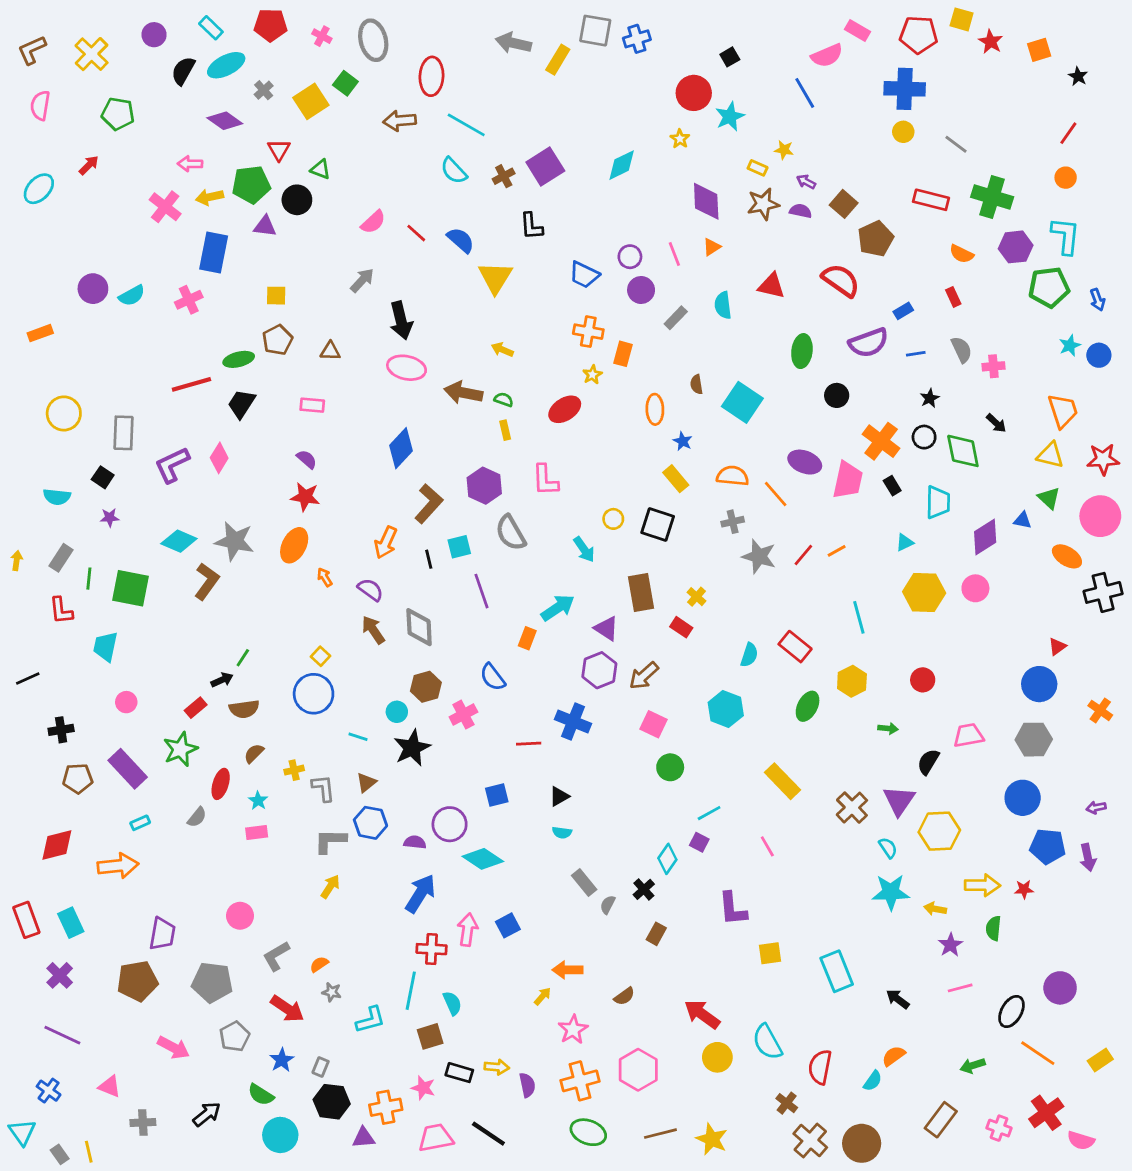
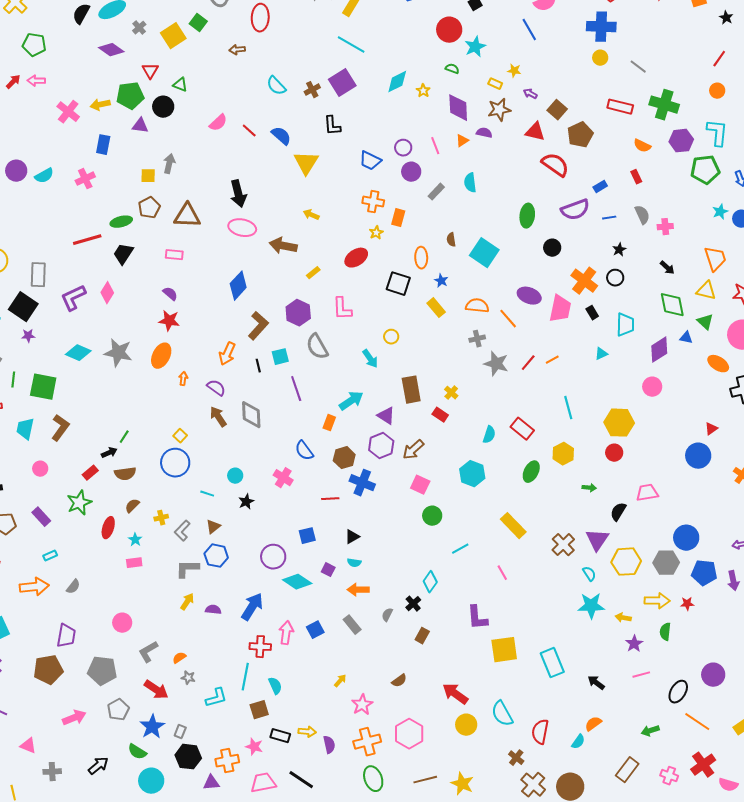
brown arrow: (400, 121) -> (237, 50), size x0.7
cyan line: (466, 125) -> (351, 45), moved
yellow star: (680, 139) -> (423, 91), moved
pink arrow: (190, 164) -> (36, 81), moved
purple semicircle: (801, 211) -> (484, 133), moved
blue rectangle: (214, 253) -> (103, 145), size x0.7
gray arrow: (362, 280) -> (169, 164), moved, turned -30
red triangle: (771, 286) -> (535, 132), moved
brown triangle: (330, 351) -> (187, 216), size x1.8
green semicircle: (504, 400) -> (452, 69), moved
yellow rectangle: (505, 430) -> (313, 273), turned 64
green diamond: (963, 451) -> (672, 305), moved
black square: (103, 477) -> (23, 307), size x1.8
black square: (658, 524) -> (398, 284), moved
orange arrow: (325, 577) -> (183, 379), turned 40
brown L-shape: (207, 581) -> (60, 428), moved
yellow hexagon: (924, 592) -> (619, 423), moved
brown hexagon: (426, 687) -> (344, 458), moved
pink cross: (463, 715) -> (283, 478), turned -30
gray hexagon: (1034, 740) -> (666, 563), moved
black star: (412, 748) -> (246, 502), size x0.6
purple rectangle: (128, 769) -> (41, 517), size x0.7
gray L-shape: (323, 788) -> (182, 531), turned -130
gray semicircle: (197, 817) -> (73, 587), moved
purple semicircle: (415, 842) -> (213, 610), moved
purple square: (699, 842) -> (328, 570), moved
gray rectangle: (584, 882) -> (352, 625), moved
yellow square: (770, 953) -> (504, 650), size x1.6
orange arrow: (567, 970) -> (358, 590), moved
pink arrow: (173, 1048) -> (74, 718), turned -50
blue star: (282, 1060) -> (152, 727), size x1.4
green ellipse: (588, 1132) -> (373, 779), turned 50

